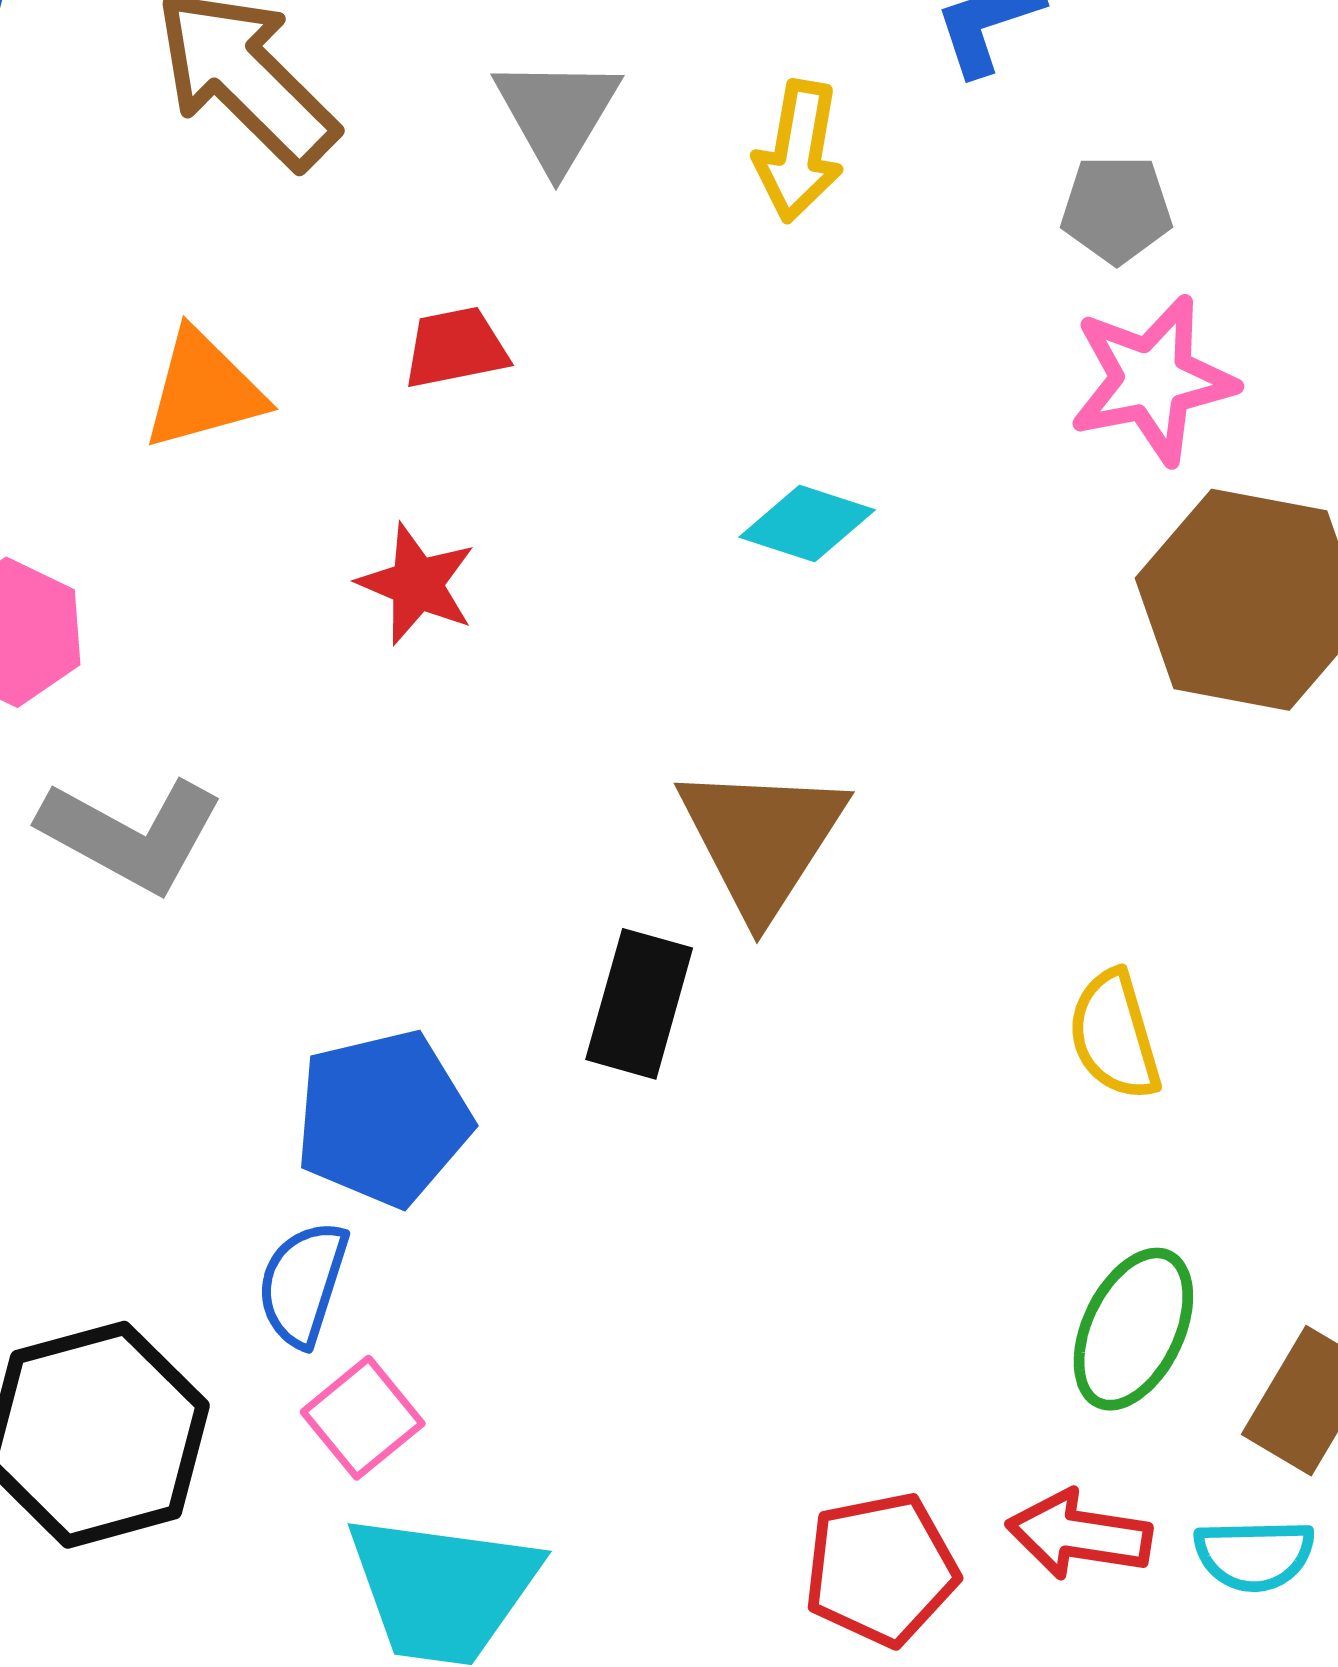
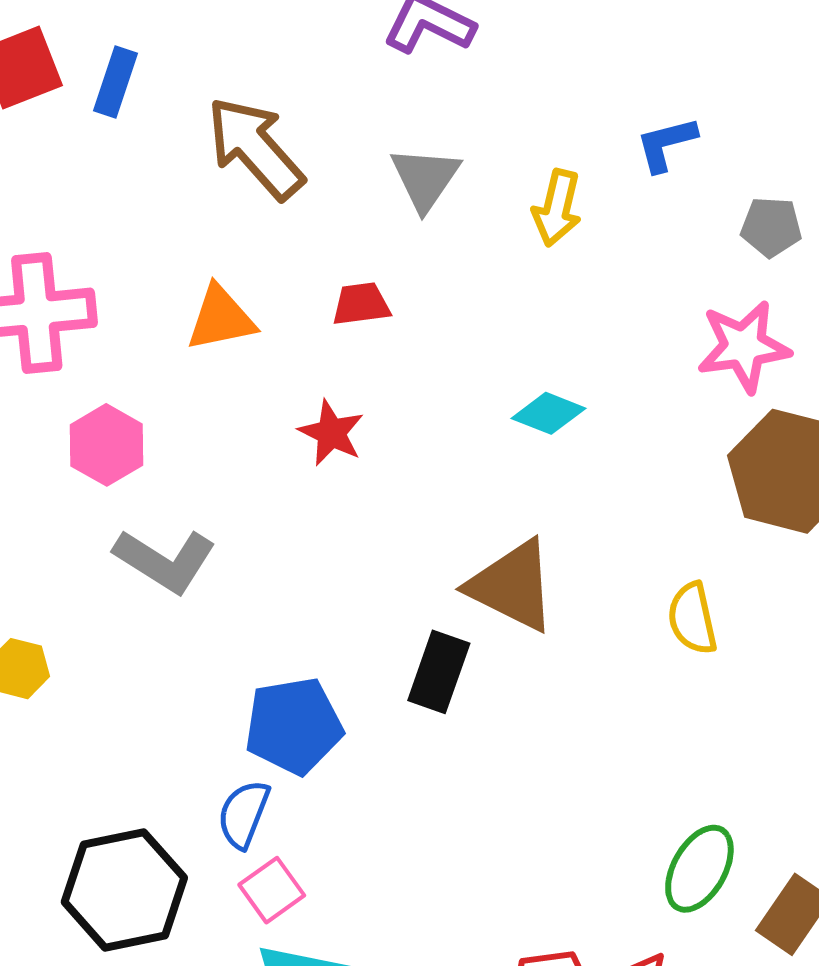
gray pentagon: (1117, 209) -> (771, 227), moved
brown triangle: (762, 840) -> (512, 586), turned -40
yellow semicircle: (1114, 1035) -> (692, 618), moved

